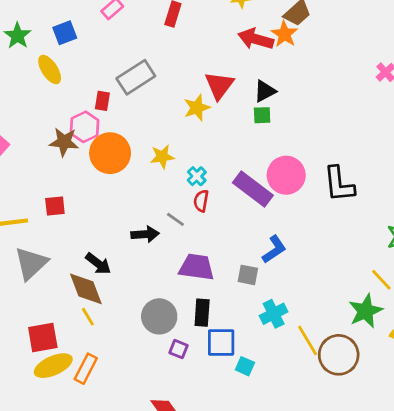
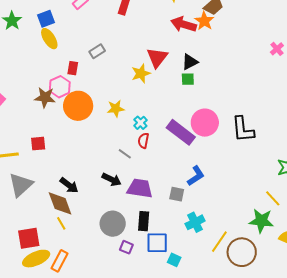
yellow ellipse: (50, 70) -> (49, 39), moved
gray rectangle: (136, 77) -> (97, 51), size x0.6
black arrow: (145, 234) -> (112, 179), moved, turned 30
green star: (366, 311) -> (261, 221), turned 30
yellow line: (308, 340) -> (219, 242), turned 65

